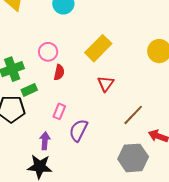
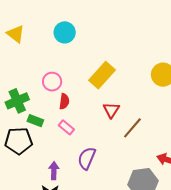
green rectangle: (29, 90) -> (35, 121), turned 49
pink rectangle: (59, 111) -> (66, 127), moved, turned -70
brown line: (133, 115) -> (132, 128), moved

